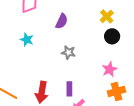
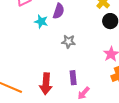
cyan star: (27, 40) -> (41, 22), moved

